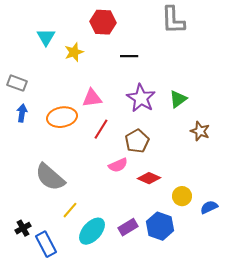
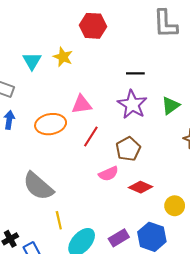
cyan triangle: (46, 37) -> (32, 61), moved
yellow star: (74, 52) -> (63, 57), turned -30
black line: (129, 56) -> (135, 73), moved
yellow line: (70, 210) -> (59, 220), turned -54

